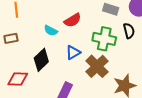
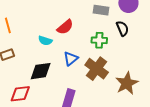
green cross: (104, 39) -> (99, 40), size x0.7
black diamond: (41, 60) -> (41, 71), turned 45

